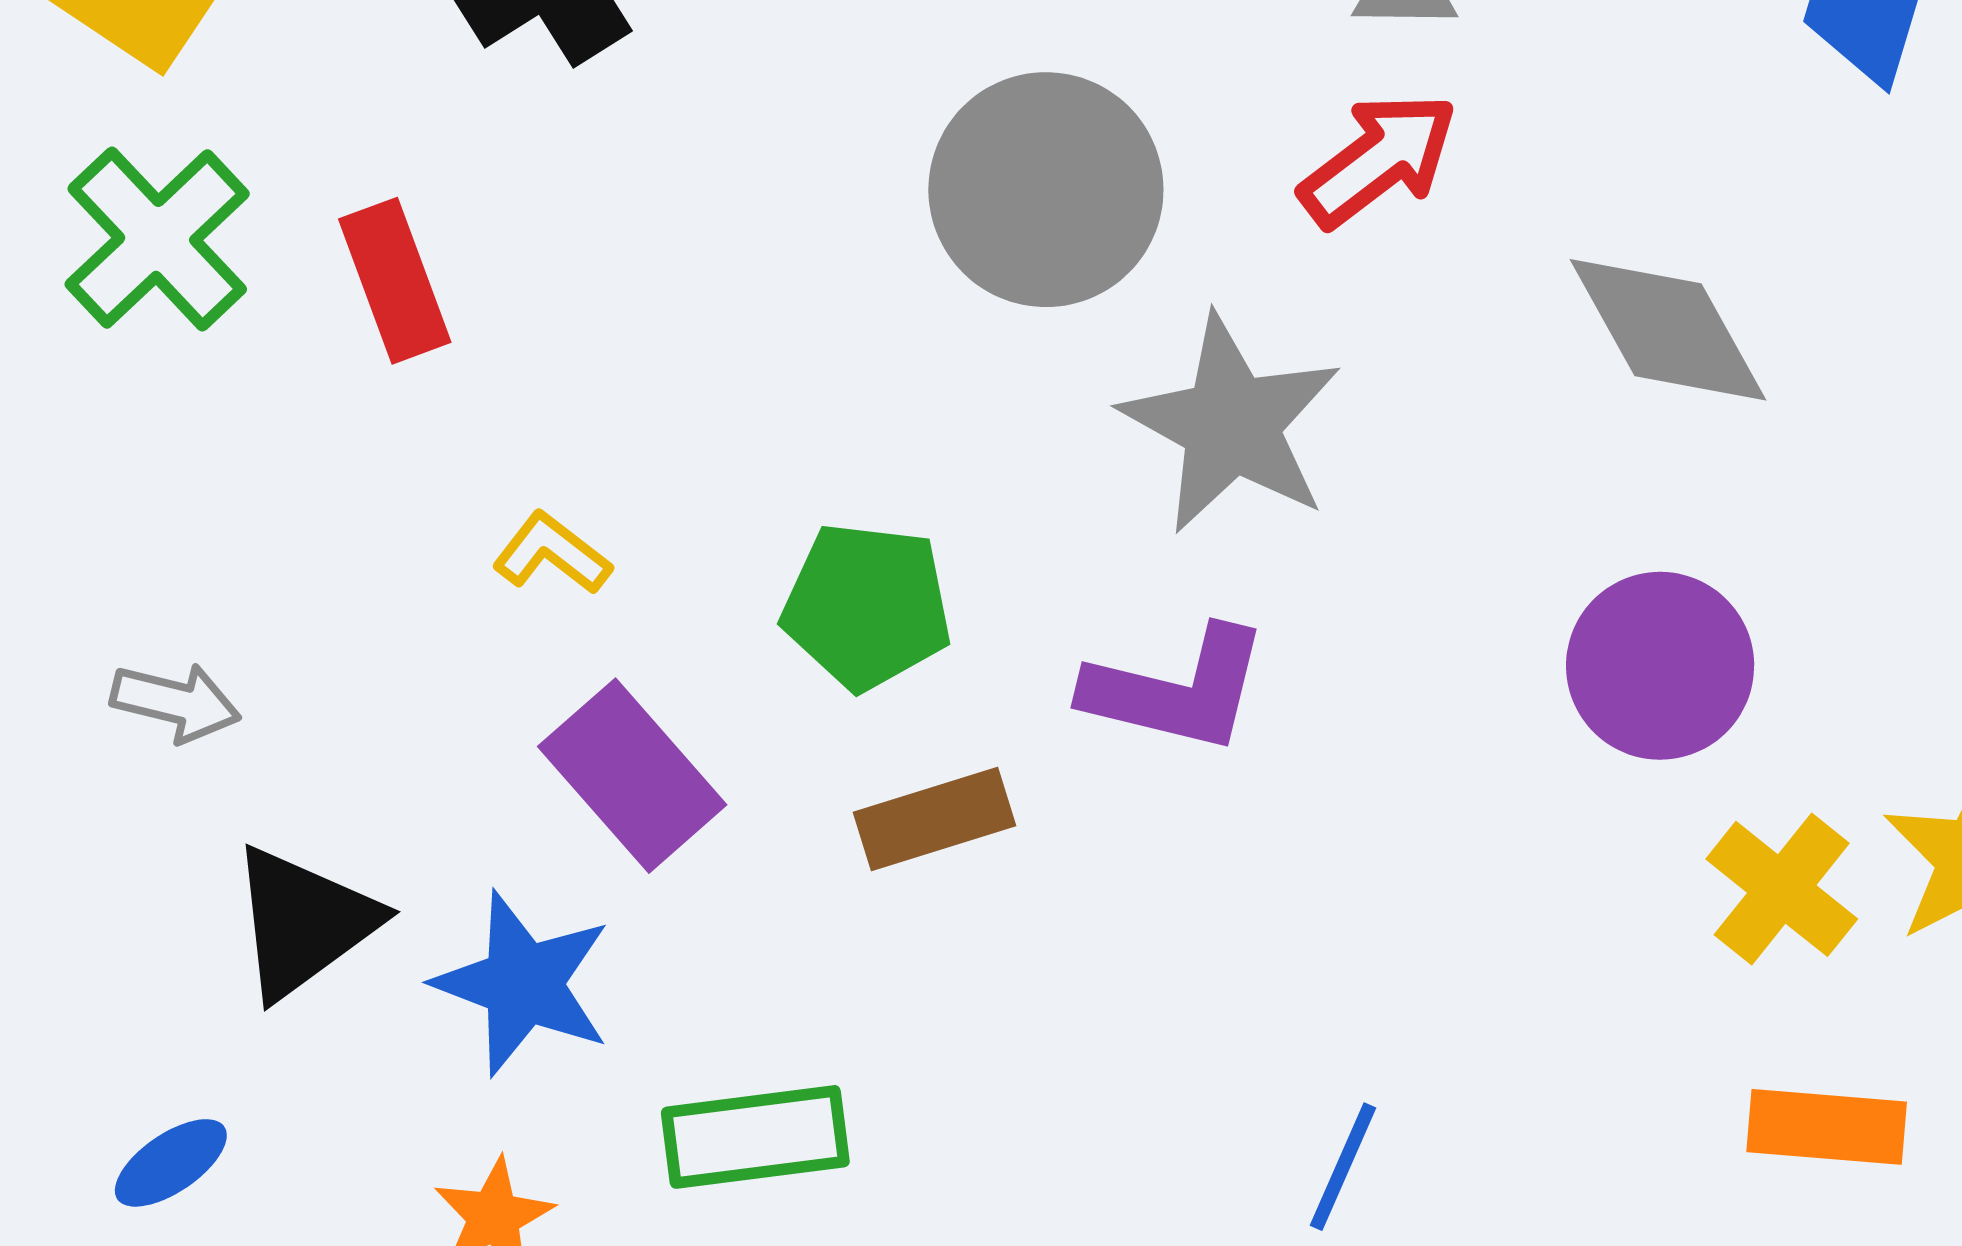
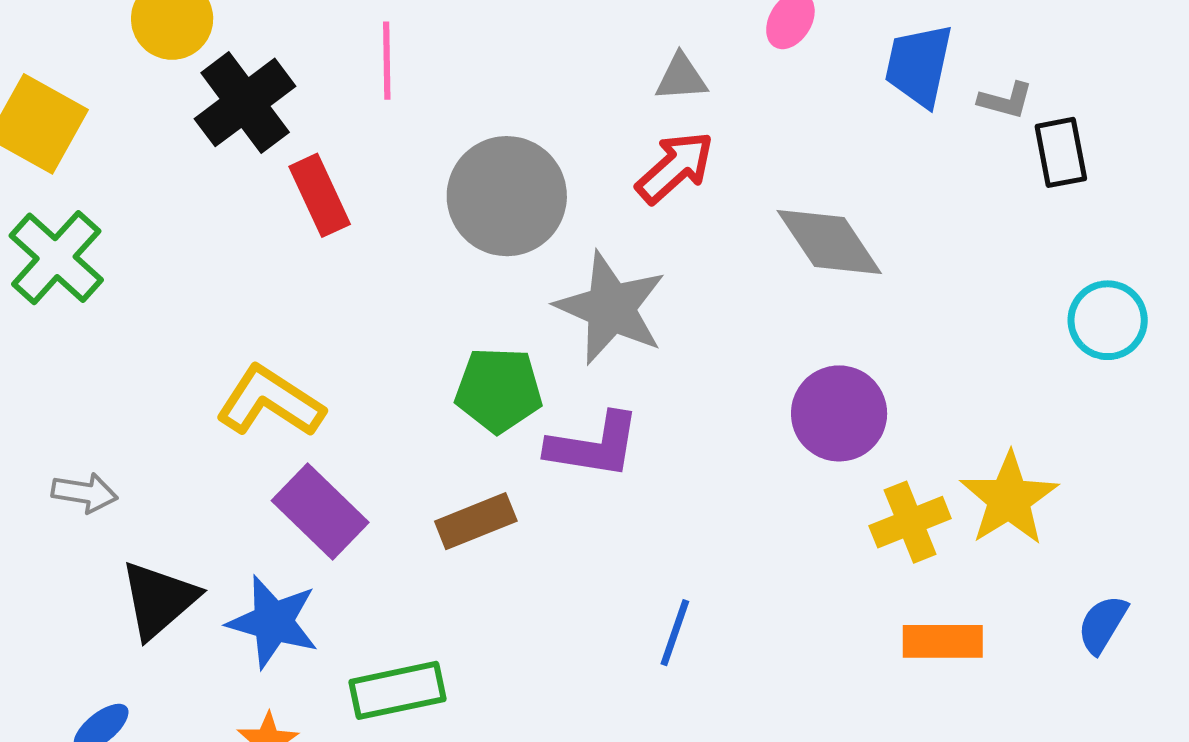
red rectangle: (395, 281) -> (320, 195), moved
yellow L-shape: (552, 553) -> (270, 402), size x1.8
green pentagon: (867, 606) -> (499, 390), moved
yellow cross: (1782, 889) -> (910, 522), turned 34
blue line: (1343, 1167) -> (675, 633), moved

